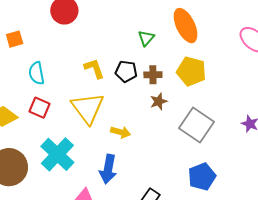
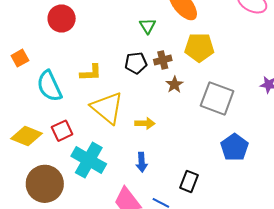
yellow L-shape: (94, 68) -> (91, 73), moved, turned 120
cyan semicircle: (37, 73) -> (49, 86), size x1.4
red square: (39, 108) -> (62, 131), moved, turned -35
blue arrow: (108, 169) -> (142, 162), size x0.7

